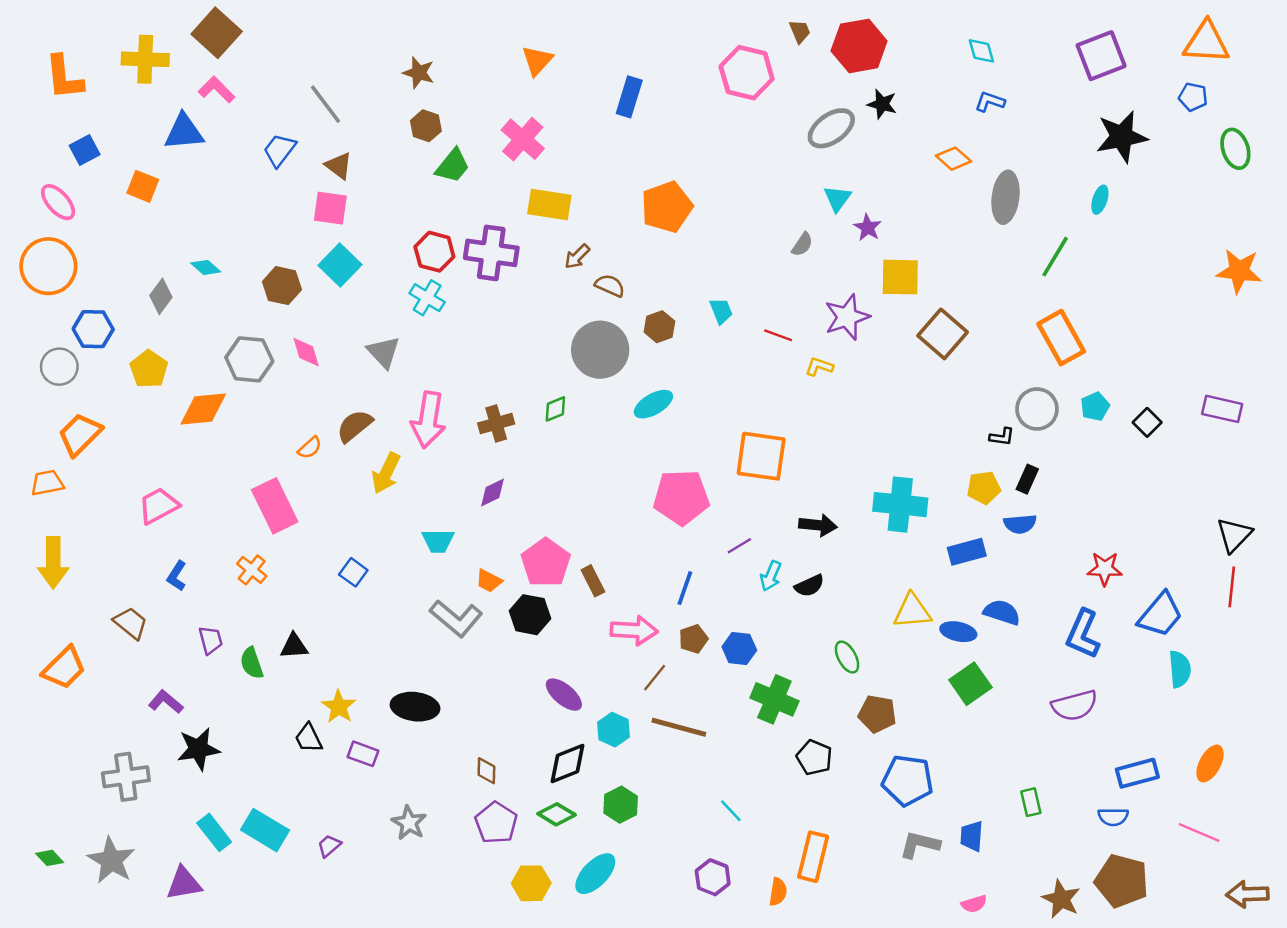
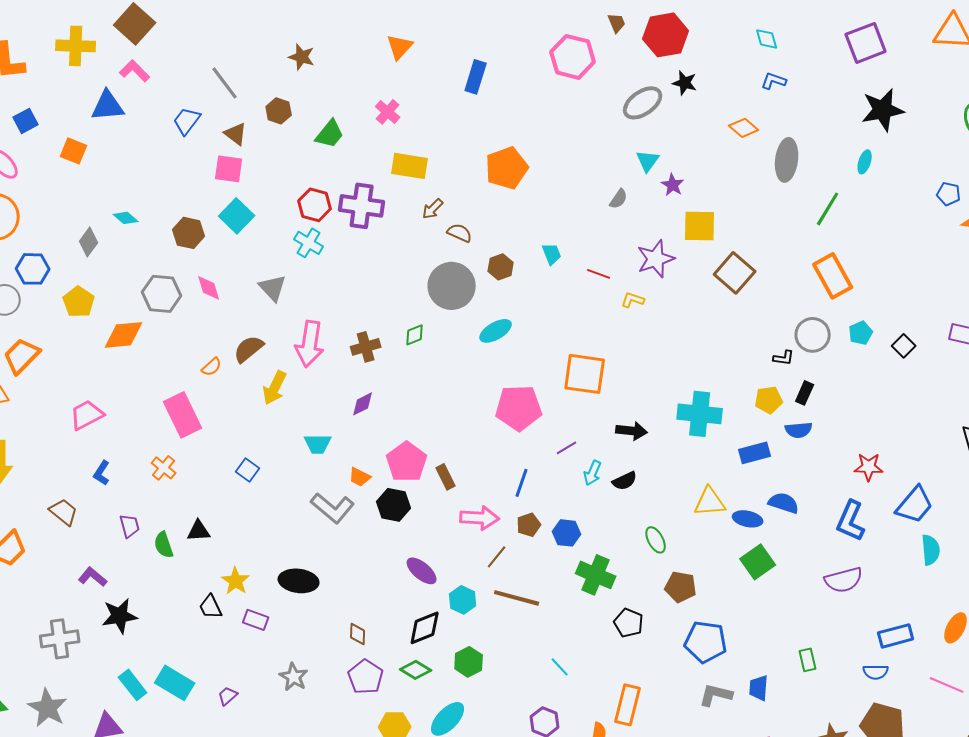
blue pentagon: (1193, 97) -> (949, 194), moved
brown hexagon: (426, 126) -> (279, 111), moved
pink cross: (523, 139) -> (388, 112), size x0.7

